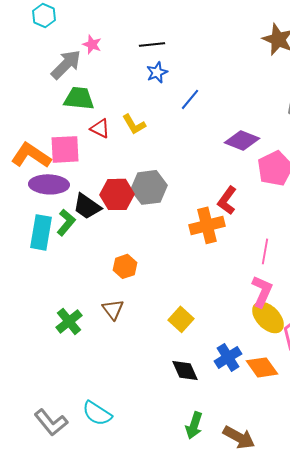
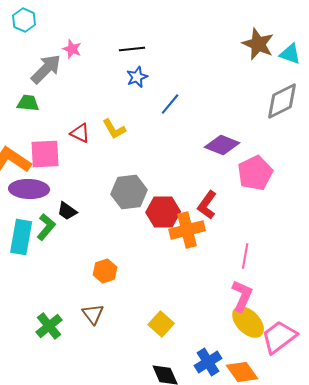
green trapezoid: (79, 98) -> (28, 103), moved, size x0.7
red hexagon: (117, 194) -> (163, 212), moved
black trapezoid: (87, 206) -> (67, 211), size x0.7

